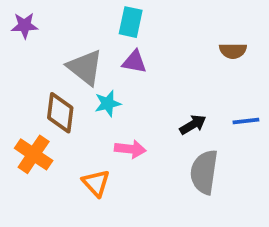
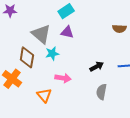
cyan rectangle: (131, 22) -> (66, 11), turned 42
gray semicircle: (204, 172) -> (101, 92), size x0.7

